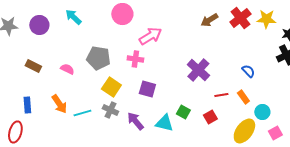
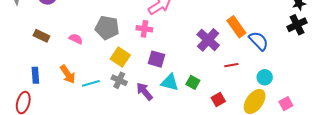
blue semicircle: (248, 71) -> (259, 41), size x1.5
orange rectangle: (243, 97) -> (236, 27), moved, size x1.5
cyan circle: (262, 112) -> (265, 77), moved
red square: (210, 117) -> (218, 99), moved
cyan triangle: (164, 123) -> (170, 82), moved

